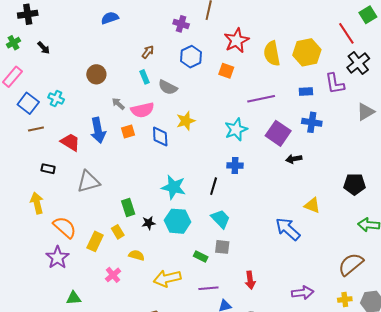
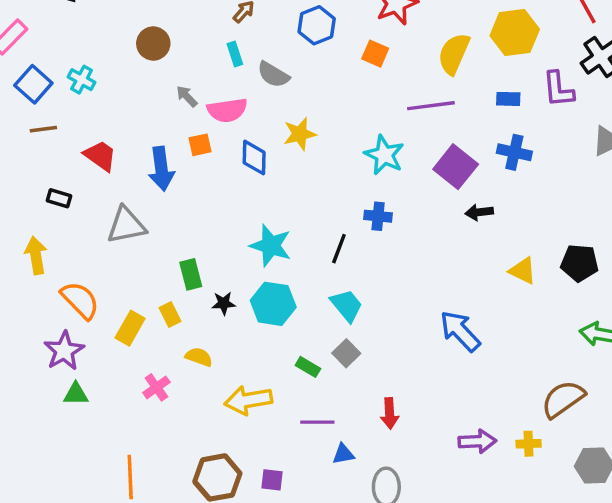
yellow semicircle: (272, 53) -> (454, 54), moved, turned 30
cyan star: (236, 129) -> (384, 155), turned -30
blue arrow: (98, 130) -> (161, 169), moved
yellow triangle: (312, 205) -> (523, 271), moved
gray square: (222, 247) -> (346, 353), turned 35
green triangle: (74, 298) -> (76, 394), moved
yellow cross: (345, 299) -> (529, 444), moved

